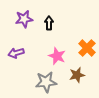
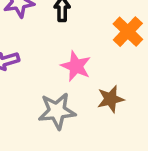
orange cross: (87, 48) -> (128, 32), moved

